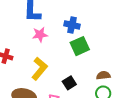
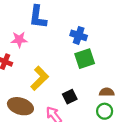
pink star: (40, 35) -> (19, 40), moved

